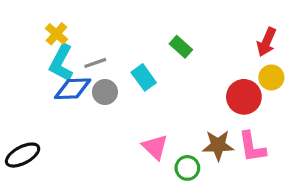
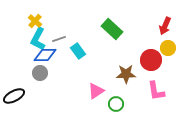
green rectangle: (181, 47) -> (112, 29), size x1.5
cyan rectangle: (144, 77) -> (78, 51), moved
gray circle: (105, 92) -> (40, 73), moved
brown star: (218, 145) -> (126, 74), moved
pink triangle: (155, 147) -> (96, 91), turned 42

